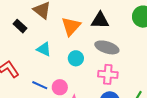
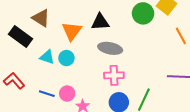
black rectangle: (20, 26) -> (21, 36), size x1.6
cyan circle: (76, 58) -> (66, 58), moved

